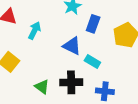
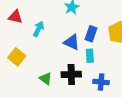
blue rectangle: (93, 24) -> (91, 34), moved
cyan rectangle: (92, 61) -> (90, 56), turned 56

